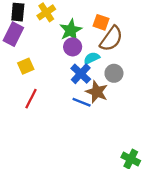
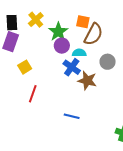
cyan semicircle: (92, 58) -> (79, 53), turned 32
gray circle: (114, 73) -> (108, 62), moved
blue line: (82, 102) -> (72, 116), moved

